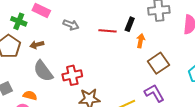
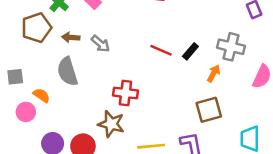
gray arrow: (71, 25) -> (100, 44), moved
orange arrow: (141, 41) -> (214, 73), moved
red cross: (72, 75) -> (125, 93), moved

